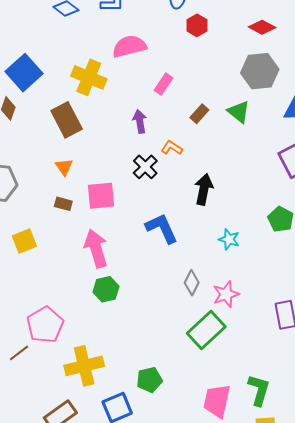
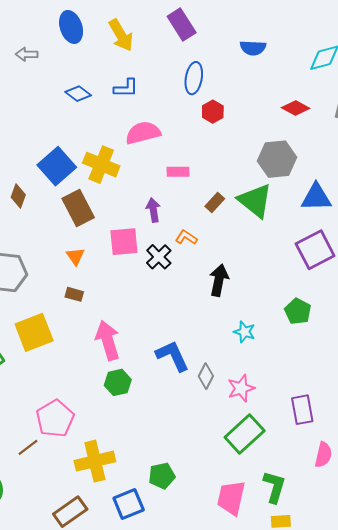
red diamond: (262, 27) -> (296, 108), moved
blue square: (24, 73) -> (57, 166), moved
pink rectangle: (164, 84) -> (178, 172), turned 55
green triangle: (239, 112) -> (255, 201), size x1.5
pink square: (101, 196) -> (124, 242), moved
blue L-shape: (162, 228) -> (172, 356), moved
yellow square: (24, 241) -> (34, 332), size x1.5
green rectangle: (206, 330) -> (245, 434), moved

